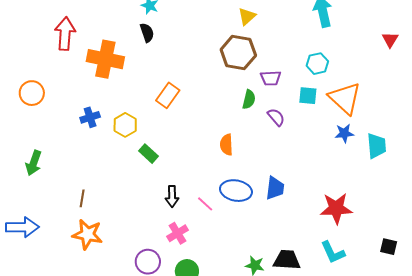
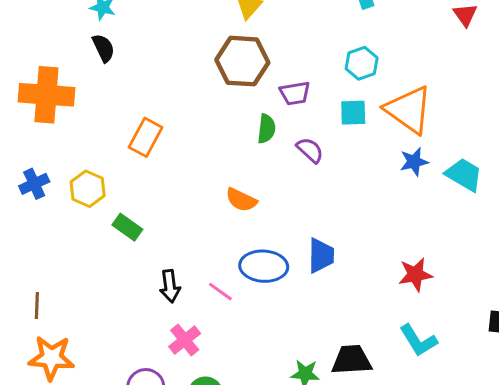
orange semicircle: (226, 145) -> (241, 200), turned -55
cyan trapezoid: (376, 146) -> (464, 175), turned -48
red star: (336, 208) -> (415, 275), size x0.7

